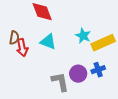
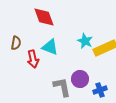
red arrow: (22, 48) -> (33, 59), moved
blue cross: (98, 70) -> (100, 90), moved

